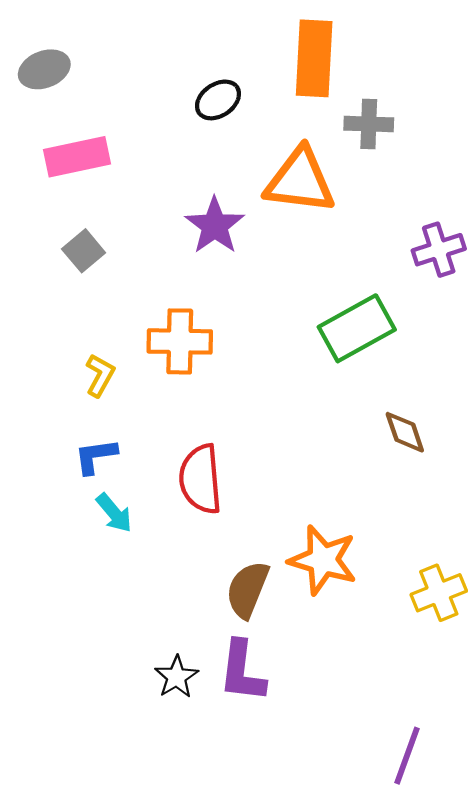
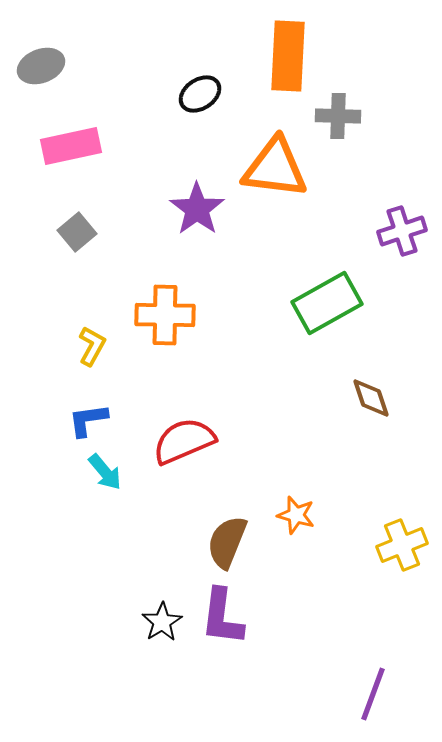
red semicircle: (201, 479) -> (184, 441), turned 72
orange star: (323, 560) -> (296, 515), size x0.6

